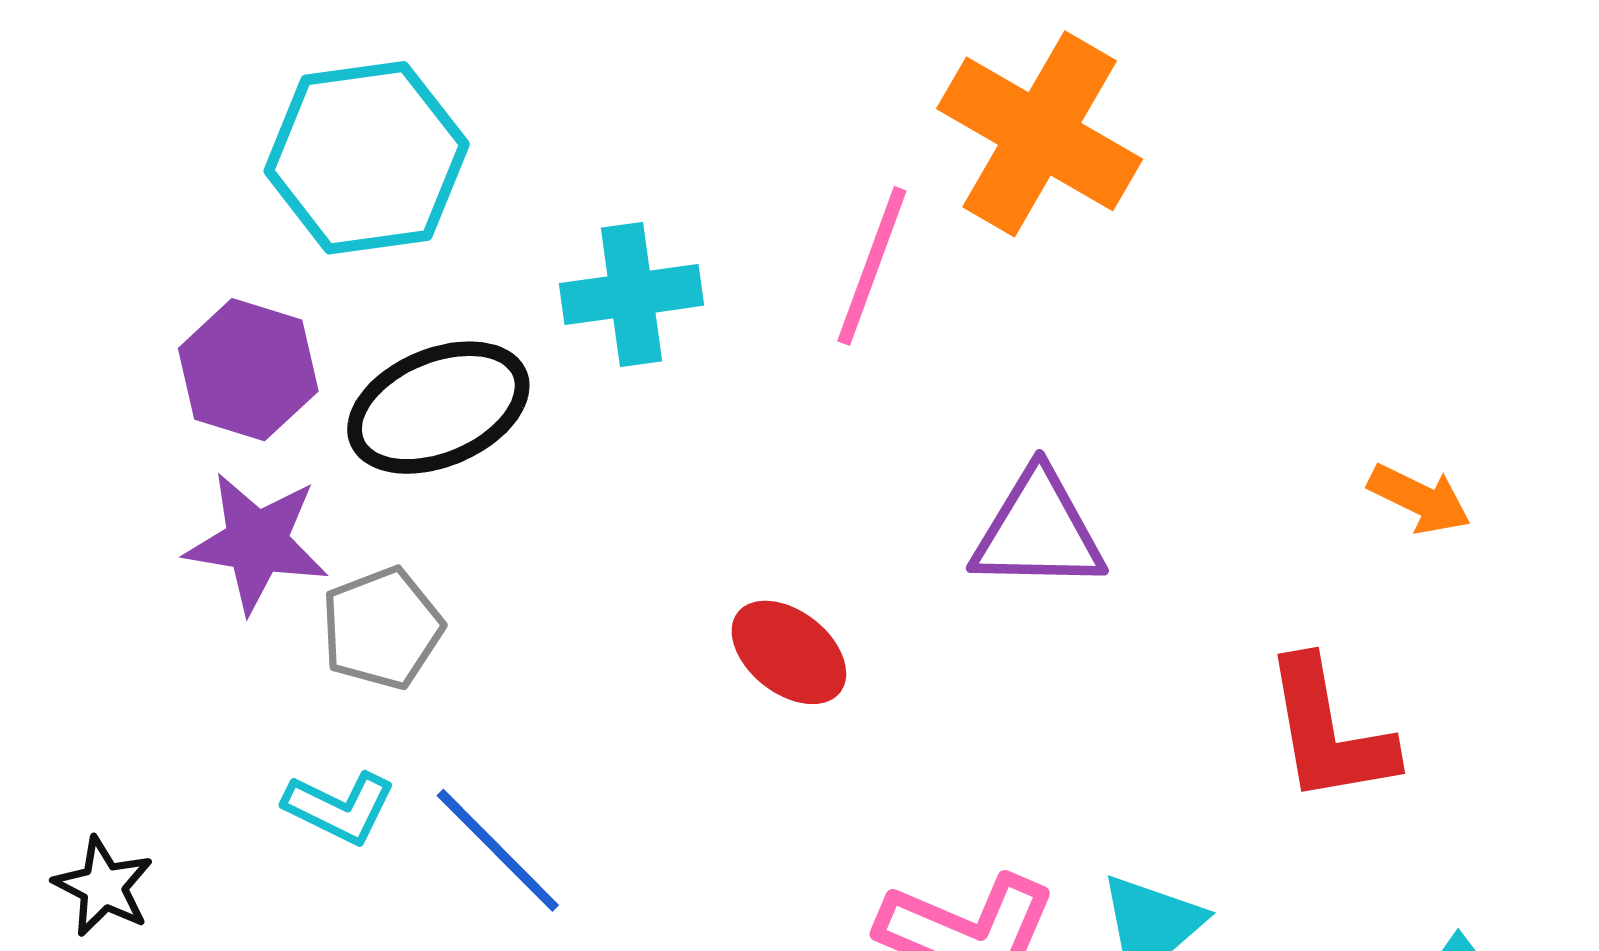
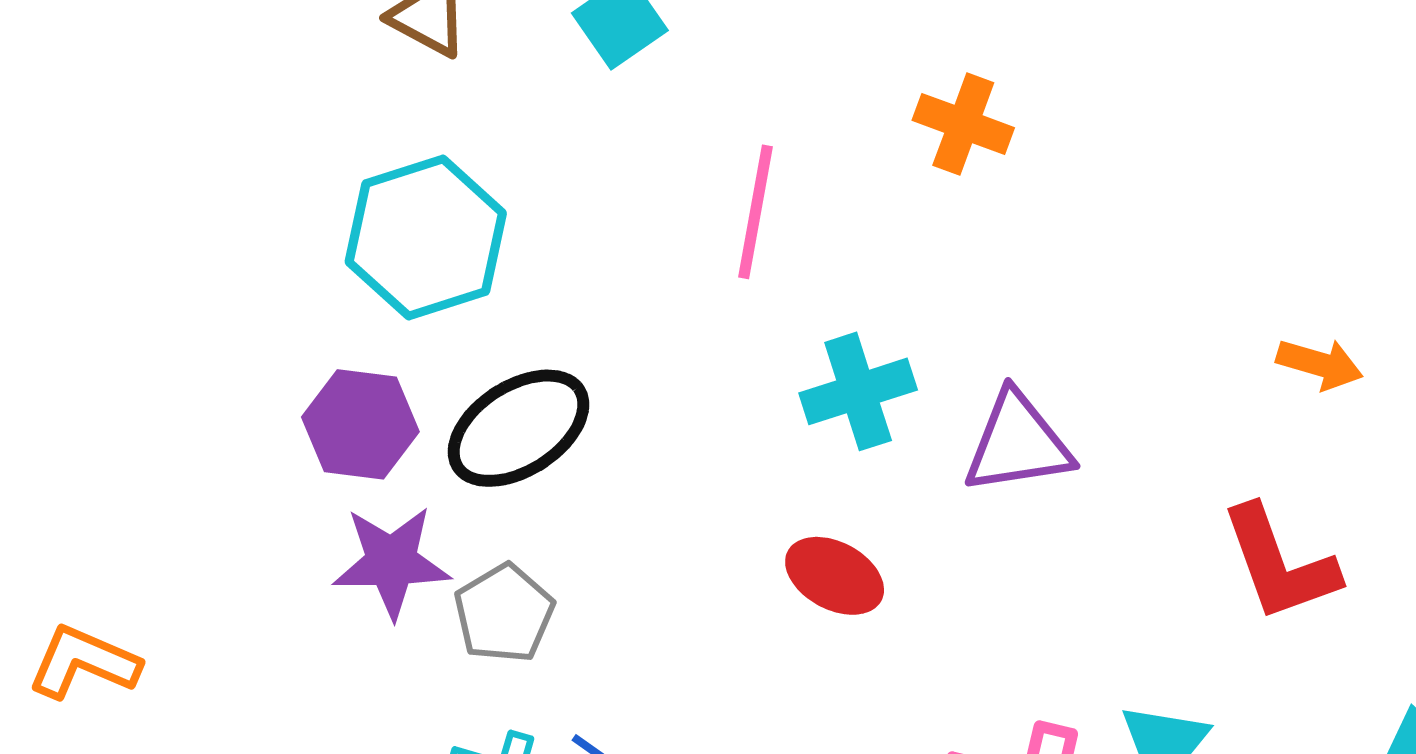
orange cross: (1040, 134) -> (963, 124), size x0.6
pink line: (872, 266) -> (756, 212), moved
cyan cross: (632, 294) -> (858, 391), moved

